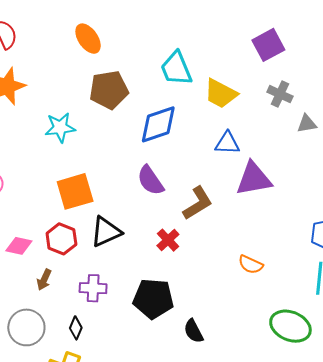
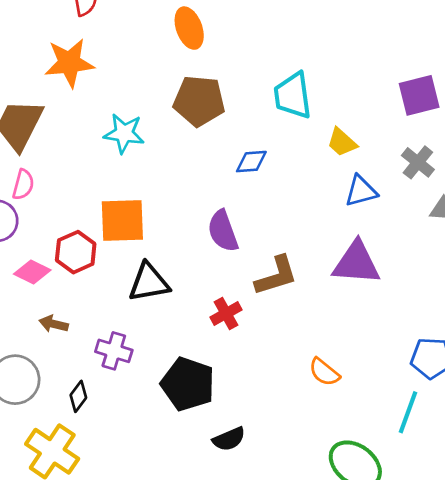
yellow trapezoid: (221, 94) -> (342, 142), size x0.7
blue diamond: (158, 124) -> (251, 162), size x0.6
blue triangle: (227, 143) -> (361, 191), moved, turned -32
red hexagon: (61, 239) -> (76, 252), moved
brown arrow: (44, 280) -> (54, 324), turned 65
black semicircle: (193, 331) -> (229, 439), turned -100

